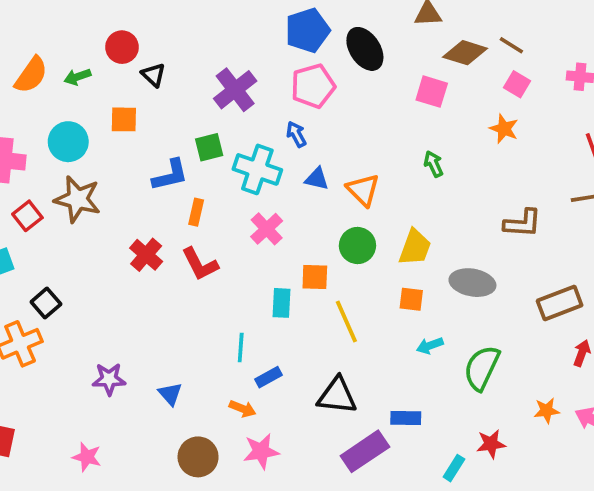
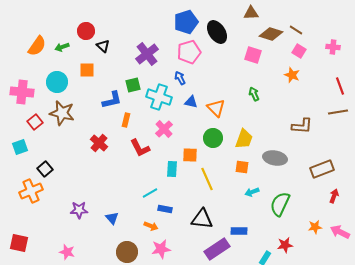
red L-shape: (200, 264) -> (140, 148), moved
cyan line: (241, 347) -> (150, 193), turned 56
blue rectangle: (268, 377) -> (165, 209), turned 40

